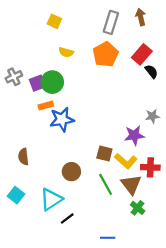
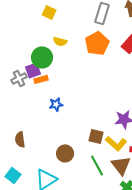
gray cross: (14, 77) -> (19, 78), moved
green circle: (52, 82) -> (42, 57), moved
orange rectangle: (46, 106) -> (41, 79), moved
blue star: (62, 119) -> (56, 104), size x0.6

